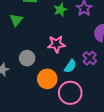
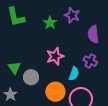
green triangle: (16, 20) -> (14, 68), moved

